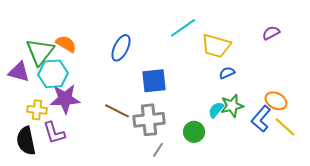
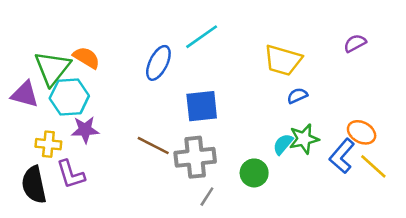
cyan line: (183, 28) -> (202, 37), moved
purple star: (65, 99) -> (85, 130), size x0.7

